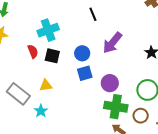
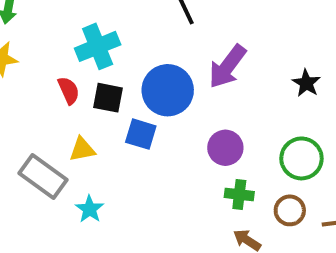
blue circle: (82, 53) -> (168, 90), size x1.6
blue square: (85, 73) -> (141, 134), moved, turned 35
yellow triangle: (46, 85) -> (82, 149), moved
green cross: (116, 107) -> (239, 195), size x0.6

